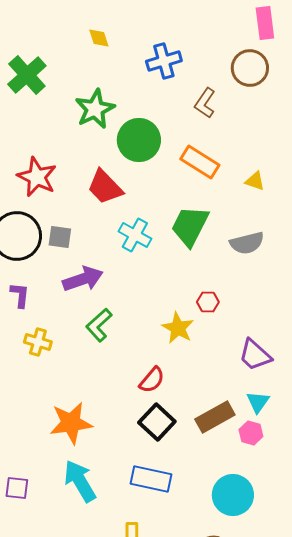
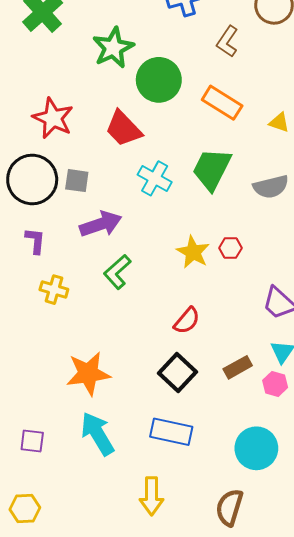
yellow star: (178, 328) -> (193, 252), moved
red semicircle: (152, 380) -> (187, 321), moved
brown rectangle: (215, 417) -> (238, 367), size x0.7

